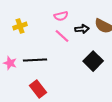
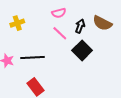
black arrow: (82, 29) -> (80, 26), turned -64
black square: (93, 61) -> (82, 50), moved

